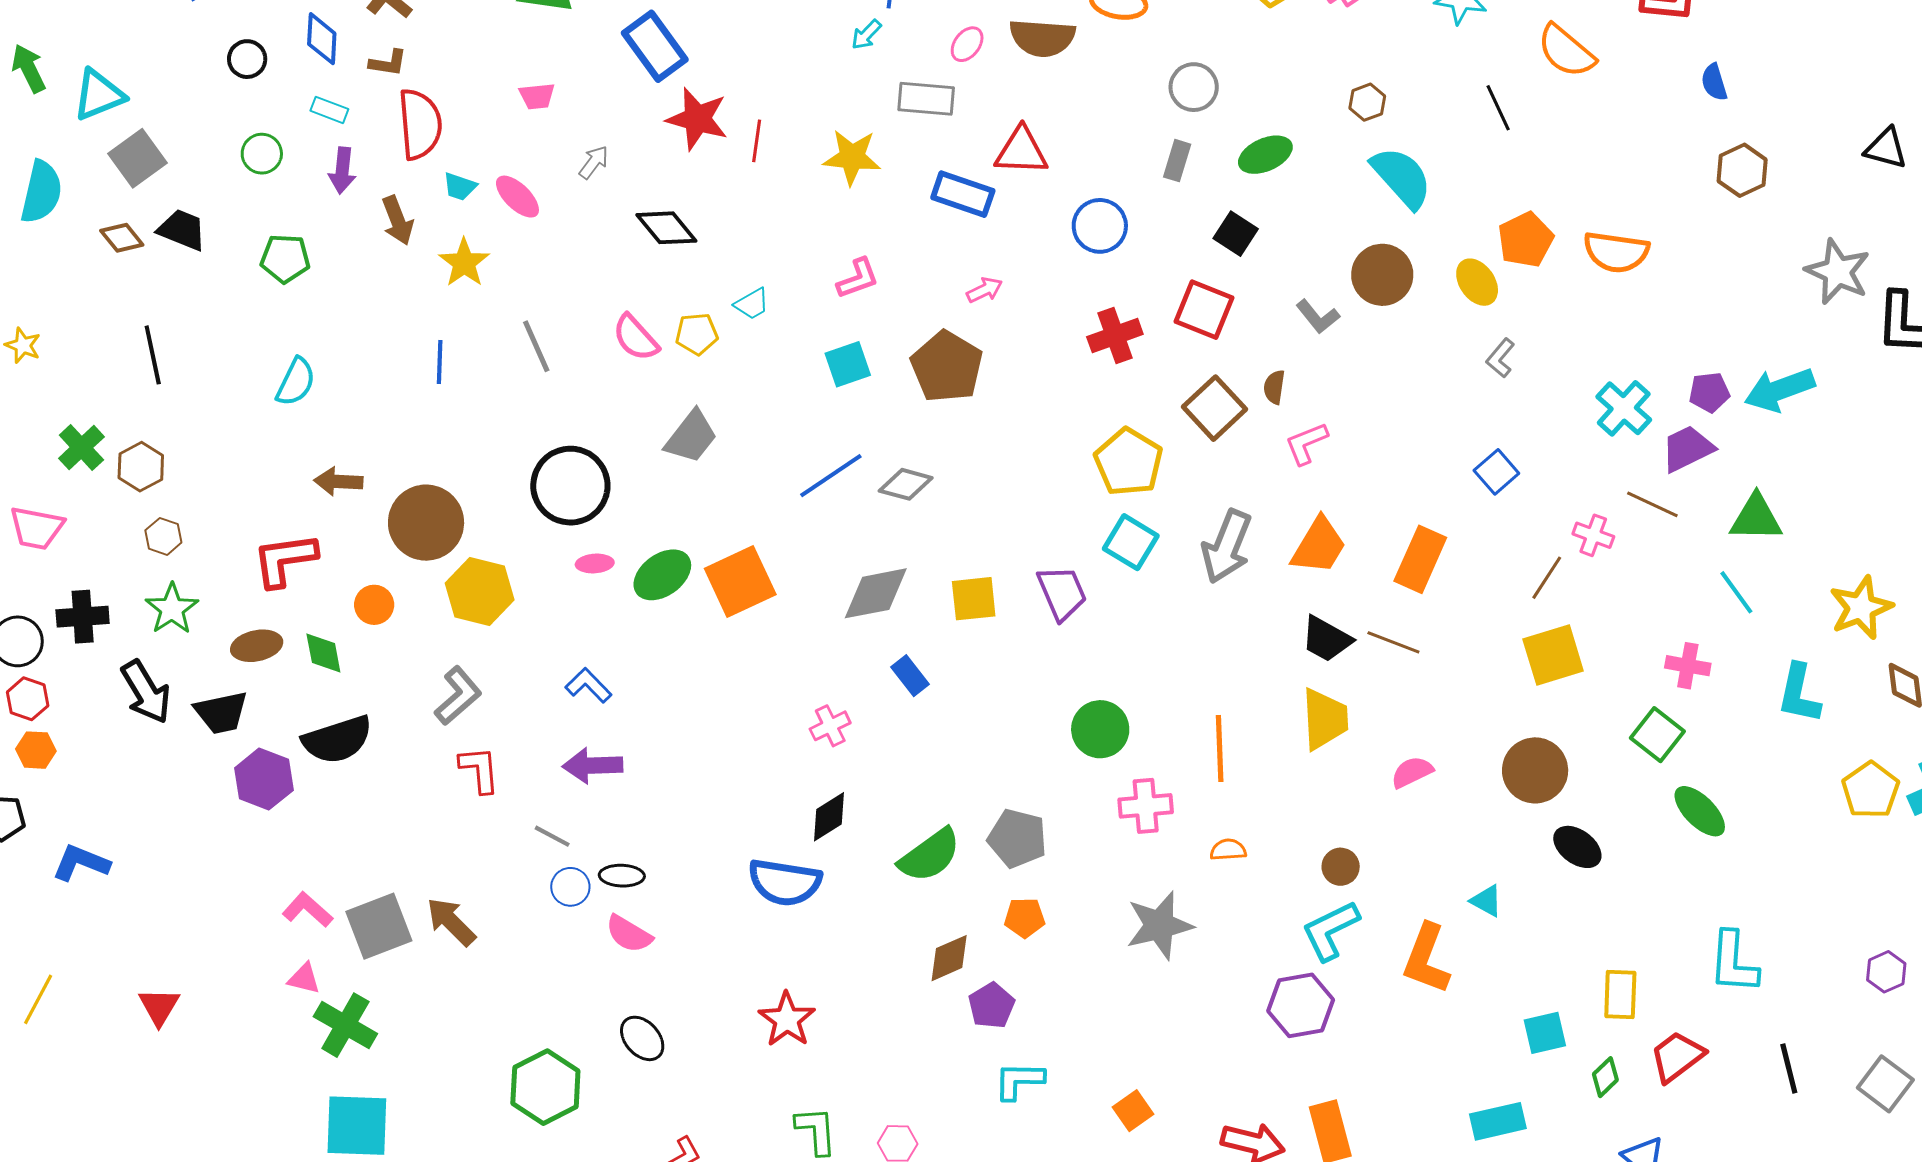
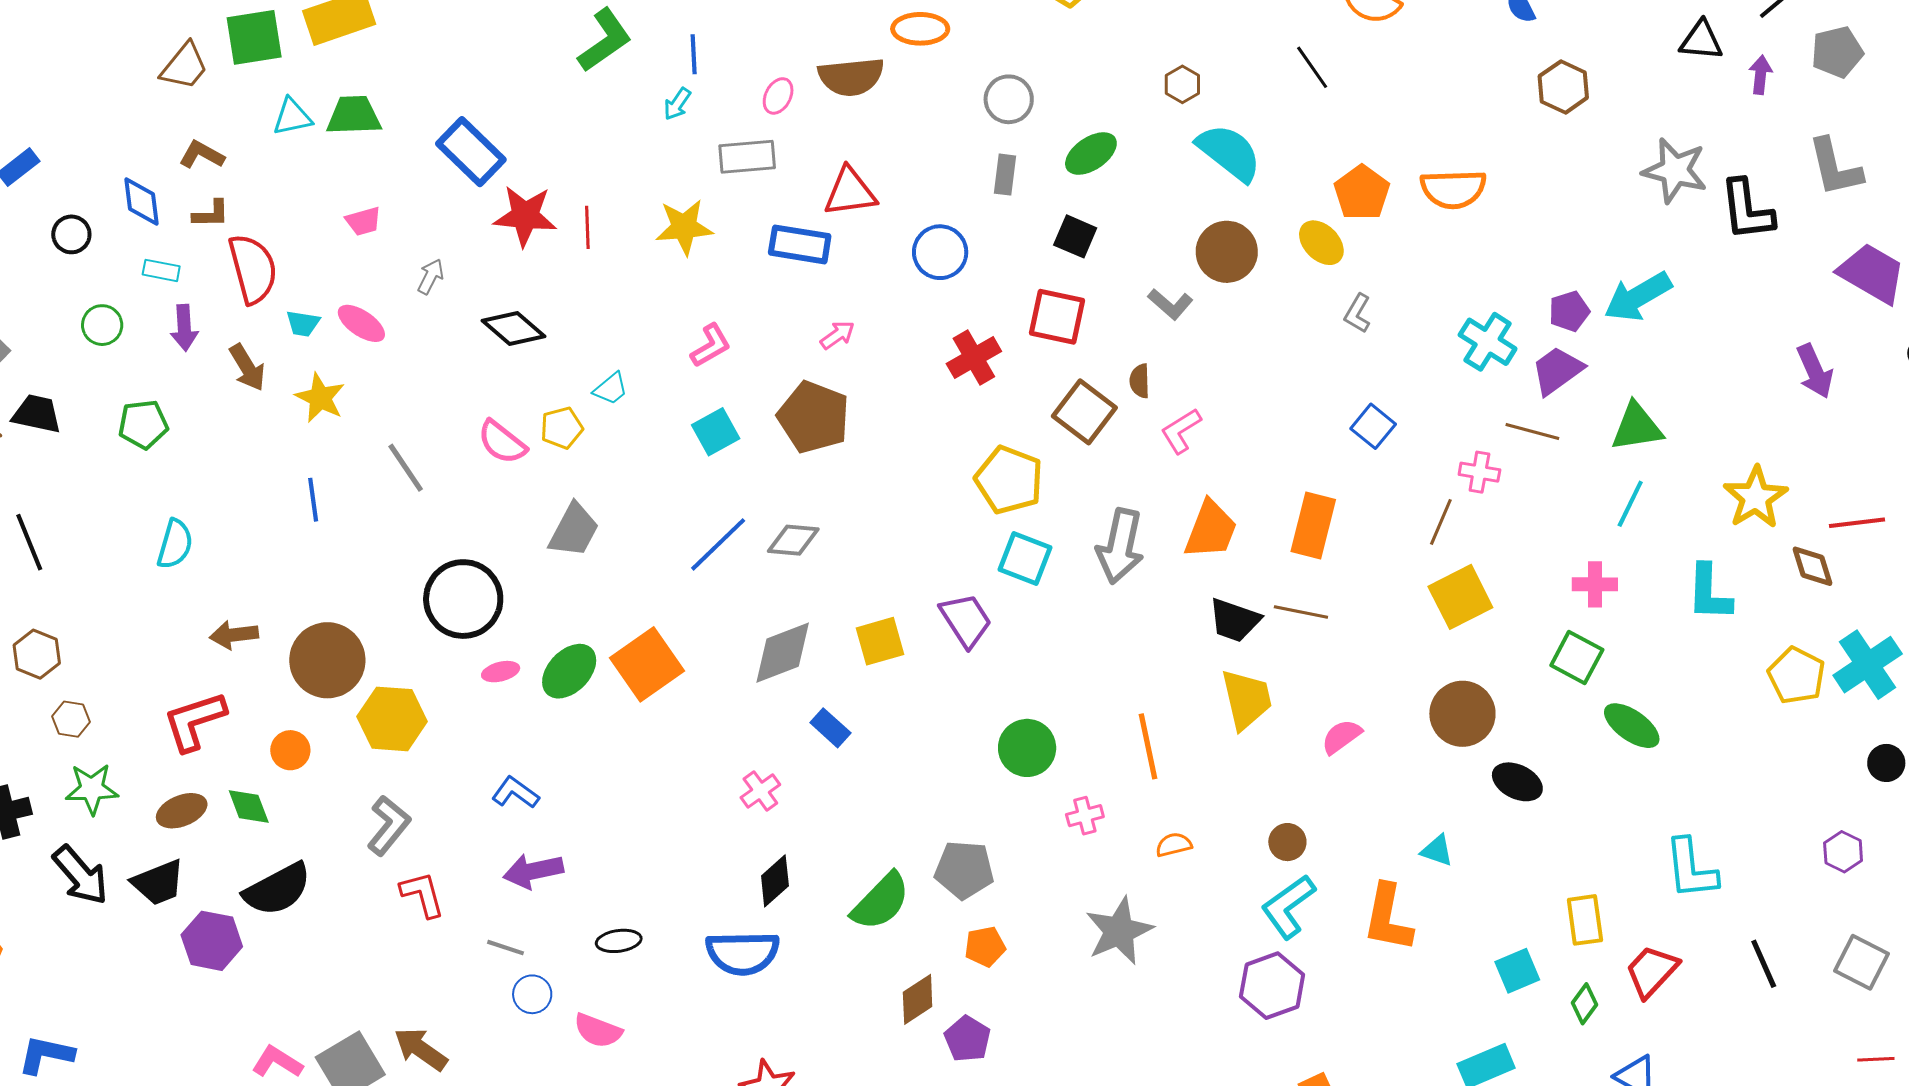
cyan line: (1736, 592) -> (1630, 504), turned 72
green star: (172, 609) -> (92, 789), turned -30
pink cross: (1146, 806) -> (1085, 816), size x0.7
black ellipse: (622, 876) -> (619, 941), moved

